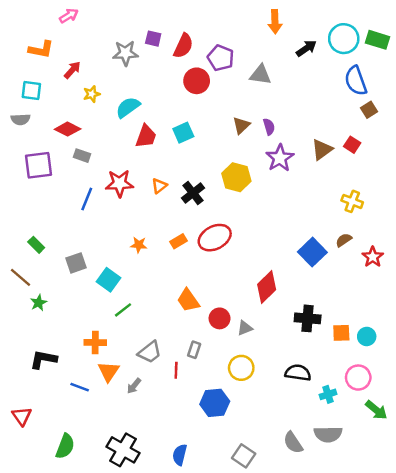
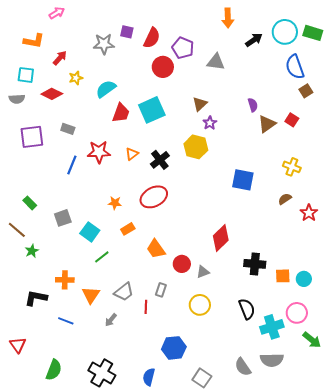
purple semicircle: (269, 127) -> (253, 105), moved
red diamond: (68, 129) -> (52, 94), moved
cyan square: (183, 133) -> (152, 110), size x1.5
purple star: (280, 158) -> (210, 123), moved, size x0.6
red ellipse: (215, 238) -> (154, 197), moved
orange rectangle: (178, 241) -> (128, 229), moved
blue square: (312, 252) -> (243, 180), moved, turned -35
orange cross: (95, 343) -> (65, 280), moved
orange triangle: (109, 371) -> (91, 295), moved
black semicircle: (298, 373) -> (247, 309), turned 60
cyan cross: (328, 394) -> (272, 327), size x1.6
blue hexagon: (215, 403) -> (174, 348), moved

